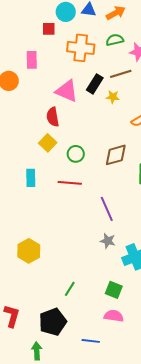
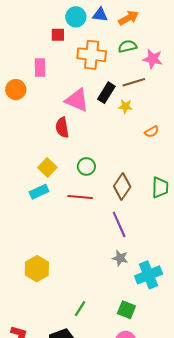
yellow square: (48, 143) -> (47, 167), moved
brown diamond: (116, 155) -> (122, 186), moved, turned -40
cyan rectangle: (31, 178) -> (39, 192), turned 66

